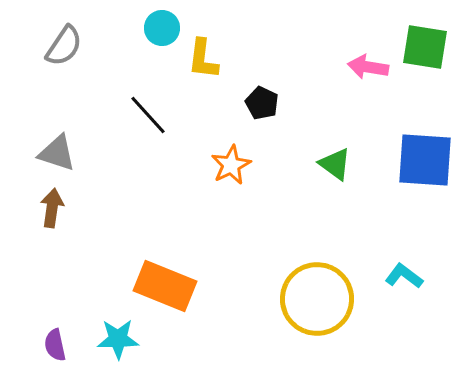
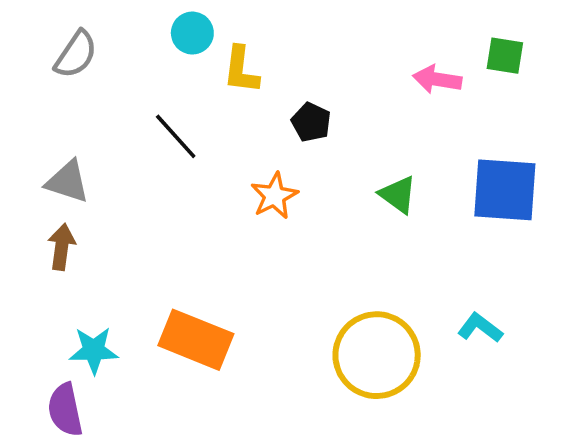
green square: (425, 47) -> (505, 56), size x0.7
cyan star: (118, 339) -> (94, 350), moved
purple semicircle: (55, 345) -> (65, 410), size x1.4

